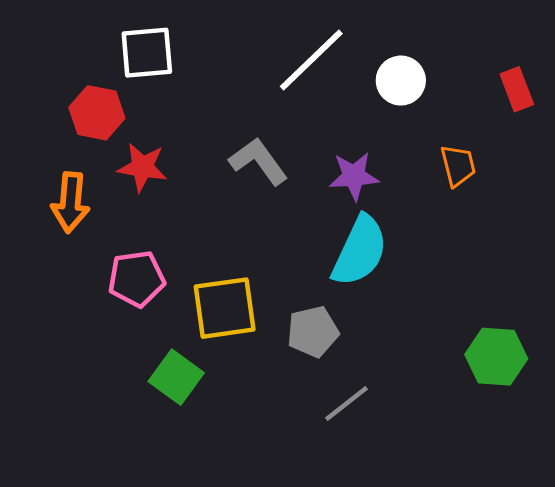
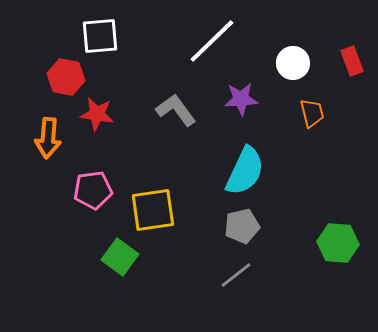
white circle: (401, 81) -> (293, 63), moved
purple star: (354, 176) -> (241, 99), moved
gray pentagon: (313, 332) -> (242, 226), moved

